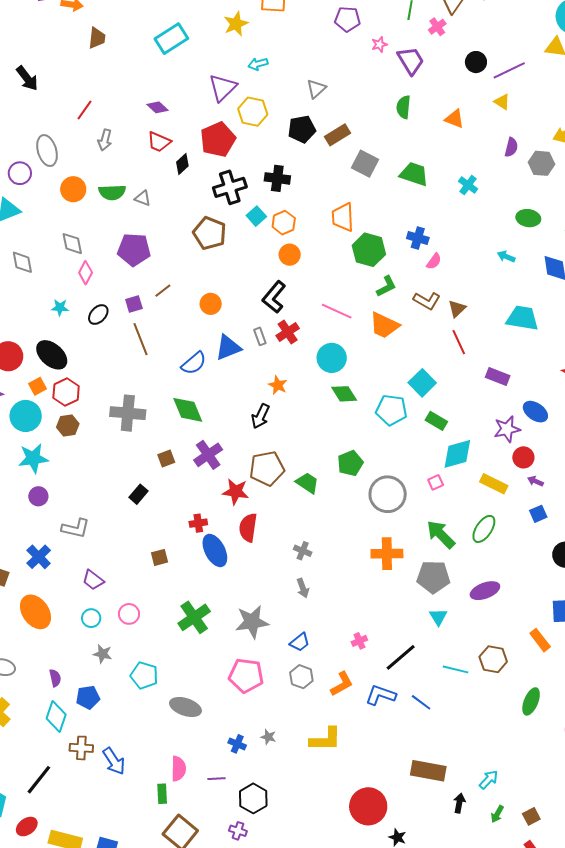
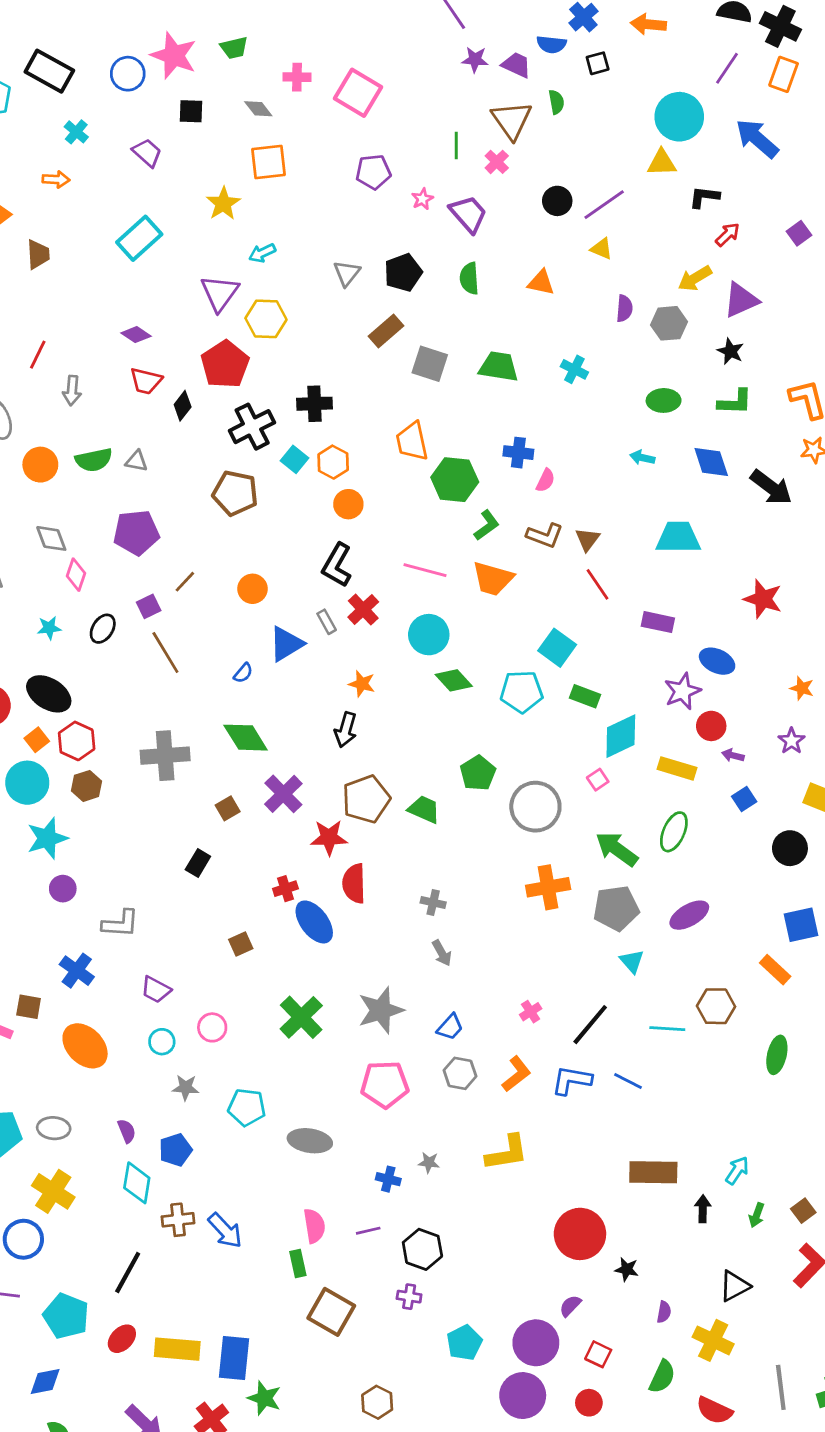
black pentagon: (302, 129) -> (403, 273), moved
blue semicircle: (194, 363) -> (243, 673), size x0.6

